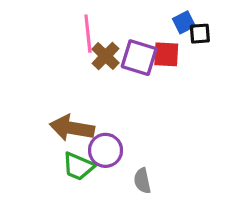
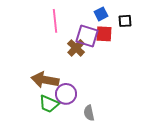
blue square: (184, 22) -> (101, 14), moved
brown cross: (106, 56) -> (76, 48), moved

